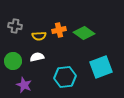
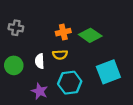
yellow semicircle: (39, 36) -> (60, 55), moved
white semicircle: (37, 57) -> (40, 61), turned -80
purple star: (24, 85) -> (40, 91), moved

